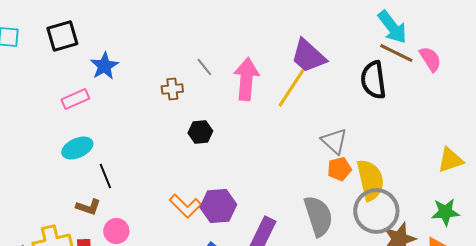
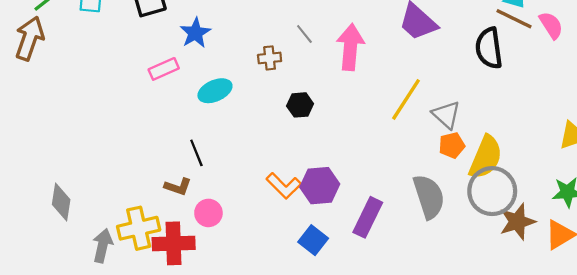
yellow line: (291, 88) -> (406, 99), moved
cyan ellipse: (77, 148) -> (215, 91), moved
yellow semicircle: (370, 180) -> (486, 157), turned 36

